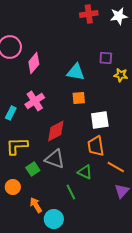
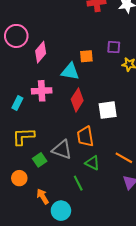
cyan triangle: (76, 72) -> (70, 71), moved
orange square: (79, 98) -> (86, 56), moved
pink cross: (35, 101) -> (42, 91), turned 30
red diamond: (56, 131) -> (77, 100), moved, turned -30
orange trapezoid: (96, 146) -> (85, 136), moved

